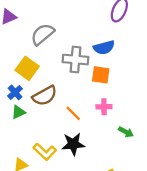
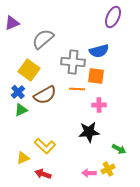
orange line: (73, 113) -> (77, 89), moved, turned -42
green arrow: (126, 132) -> (119, 149), moved
black star: (73, 144) -> (89, 132), moved

